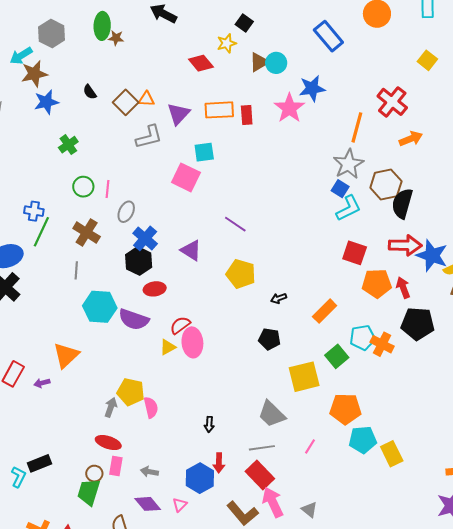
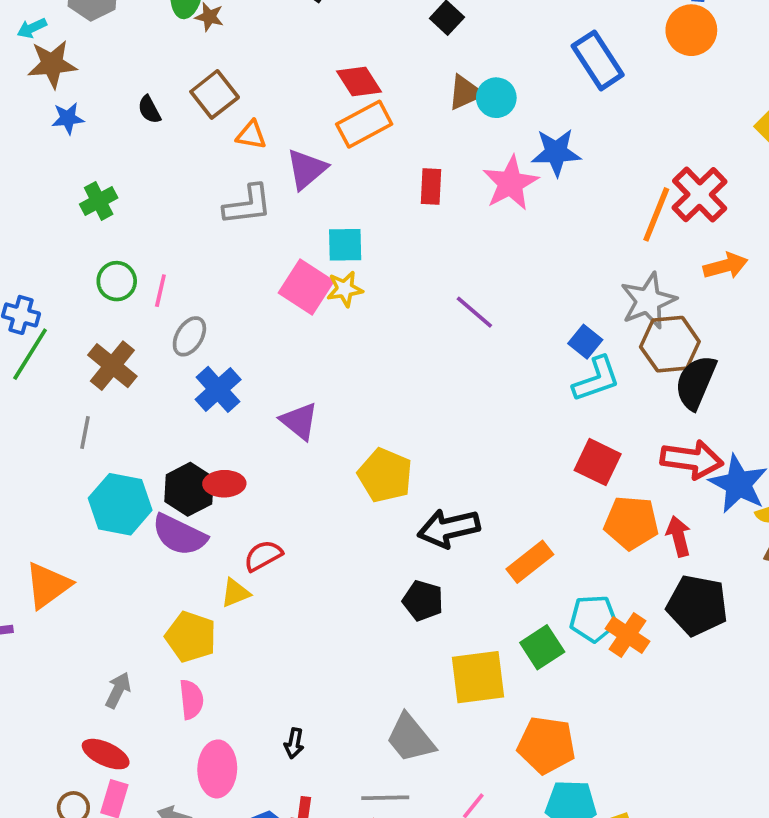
yellow star: (227, 43) -> (345, 289), moved
cyan arrow: (21, 56) -> (32, 28), size x0.7
blue star: (46, 102) -> (68, 118), size x0.7
brown square: (126, 102) -> (215, 94), moved
orange rectangle: (219, 110) -> (364, 124), moved, turned -32
orange line: (357, 127) -> (656, 214), moved
gray star: (348, 164) -> (648, 301), moved
purple line: (235, 224) -> (474, 312), moved
black hexagon: (139, 261) -> (189, 489), moved
black arrow: (279, 298) -> (449, 528), size x2.0
pink ellipse: (192, 342) -> (217, 769), moved
yellow pentagon: (131, 392) -> (191, 637), moved

